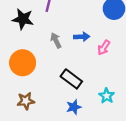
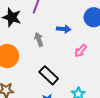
blue arrow: (82, 37) -> (64, 29), moved

